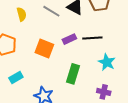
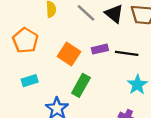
green rectangle: (73, 74) -> (81, 85), moved

